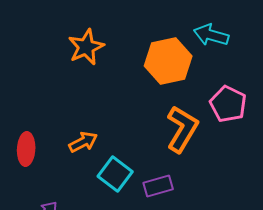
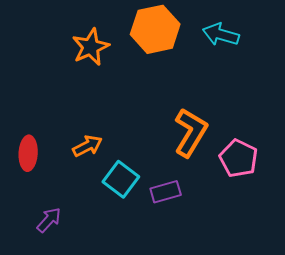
orange hexagon: (168, 61) -> (155, 29), moved
pink pentagon: (228, 104) -> (239, 158), moved

